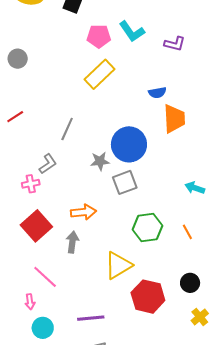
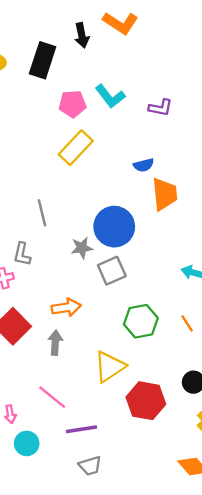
gray line: (67, 129) -> (42, 213), turned -35
gray L-shape: (48, 164) -> (22, 254), turned 140
pink line: (45, 277) -> (52, 397), moved

